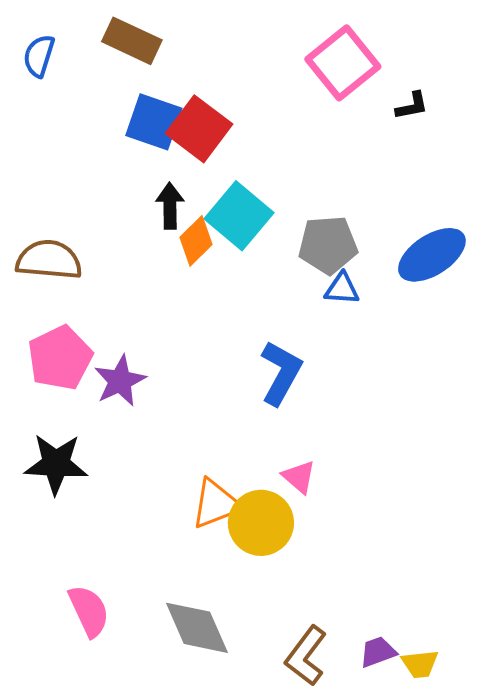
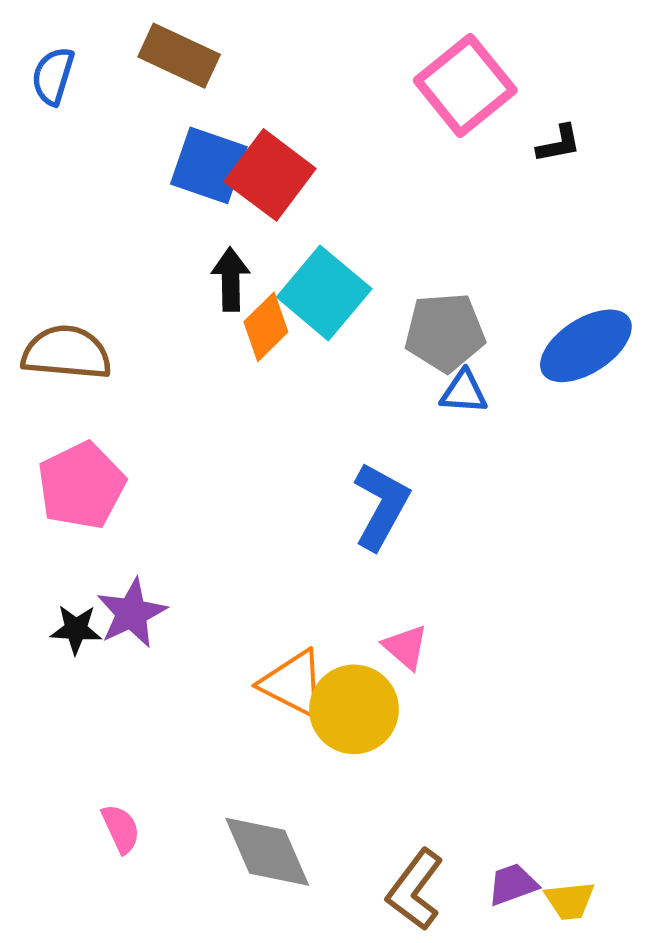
purple star: (120, 381) -> (132, 613), moved
black star: (56, 464) -> (76, 629), size x0.6
orange triangle: (216, 504) -> (293, 684), turned 48
pink semicircle: (89, 611) -> (121, 829), size x0.7

